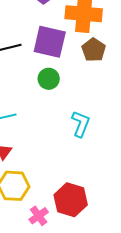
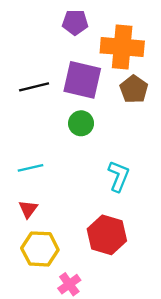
red hexagon: (71, 200) -> (107, 235), moved

